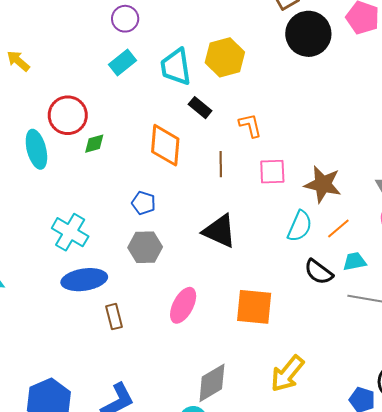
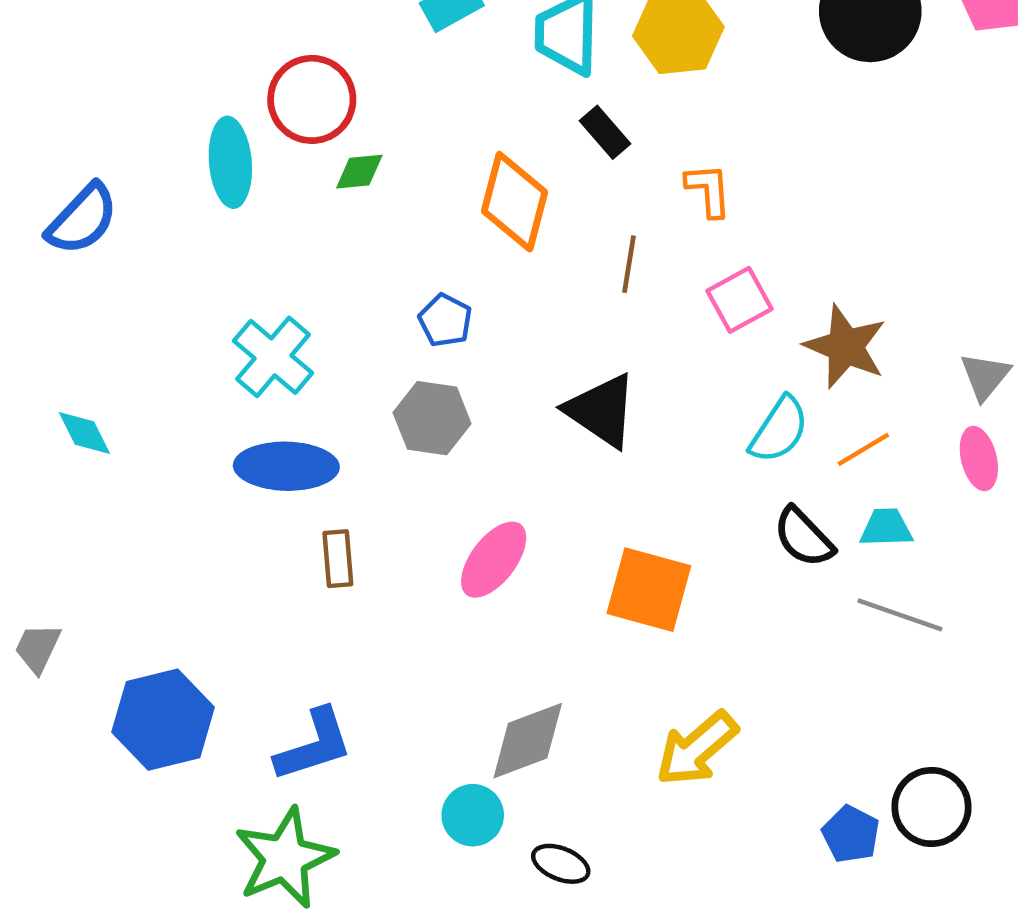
pink square: (272, 172) -> (740, 300), turned -36

